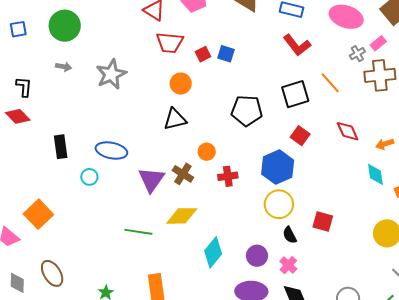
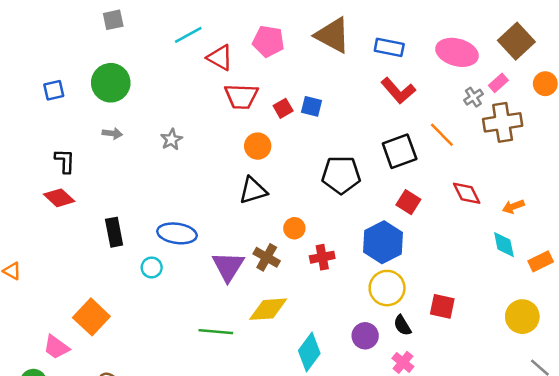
gray star: (111, 74) -> (171, 139), size x0.6
purple circle: (257, 256) -> (365, 336), moved

